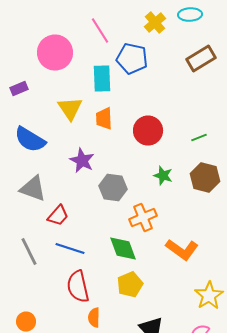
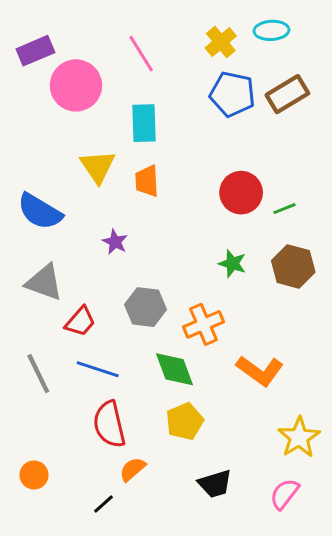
blue pentagon: (132, 59) -> (232, 94), moved
purple rectangle: (19, 89) -> (35, 51), moved, size x1.4
red circle: (148, 131) -> (241, 193), moved
purple star: (82, 161) -> (115, 242), size x0.7
gray hexagon: (113, 188) -> (145, 307), moved
orange semicircle: (94, 318) -> (132, 469), turned 48

